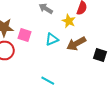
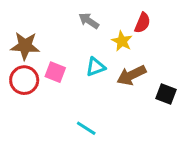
pink square: (25, 35) -> (55, 72), moved

